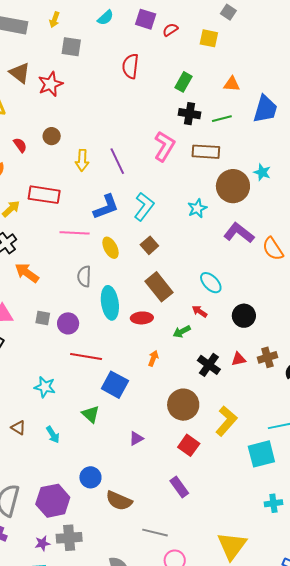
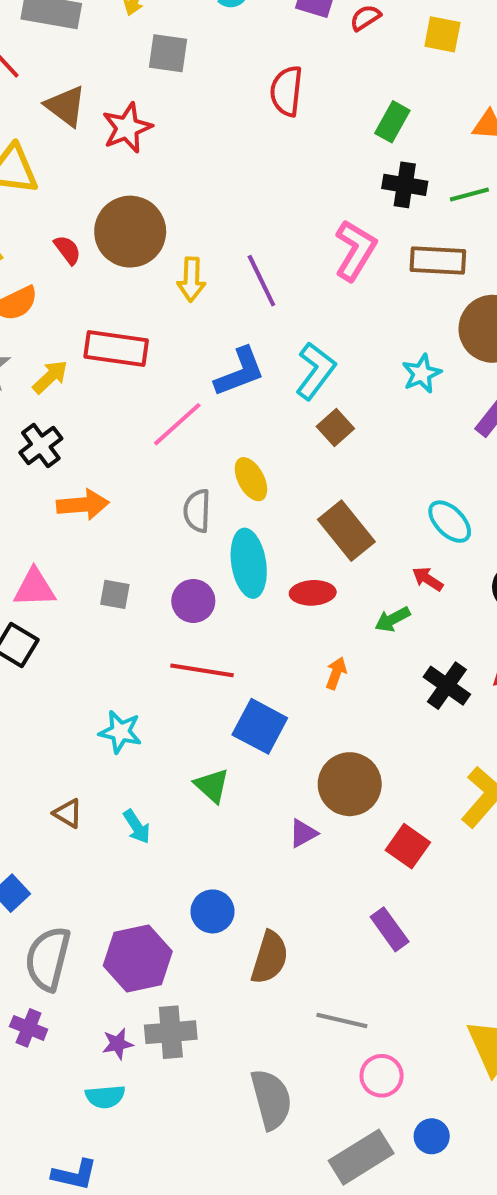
brown circle: (52, 136) -> (130, 232), size x2.0
pink line: (75, 233) -> (177, 424), turned -44
brown square: (149, 245) -> (335, 427), moved
yellow ellipse: (111, 248) -> (251, 479), moved
orange arrow: (27, 273) -> (83, 505), turned 140
purple circle: (68, 323) -> (193, 601), moved
brown circle: (183, 405) -> (350, 784), moved
brown semicircle: (119, 501) -> (270, 957), turned -96

